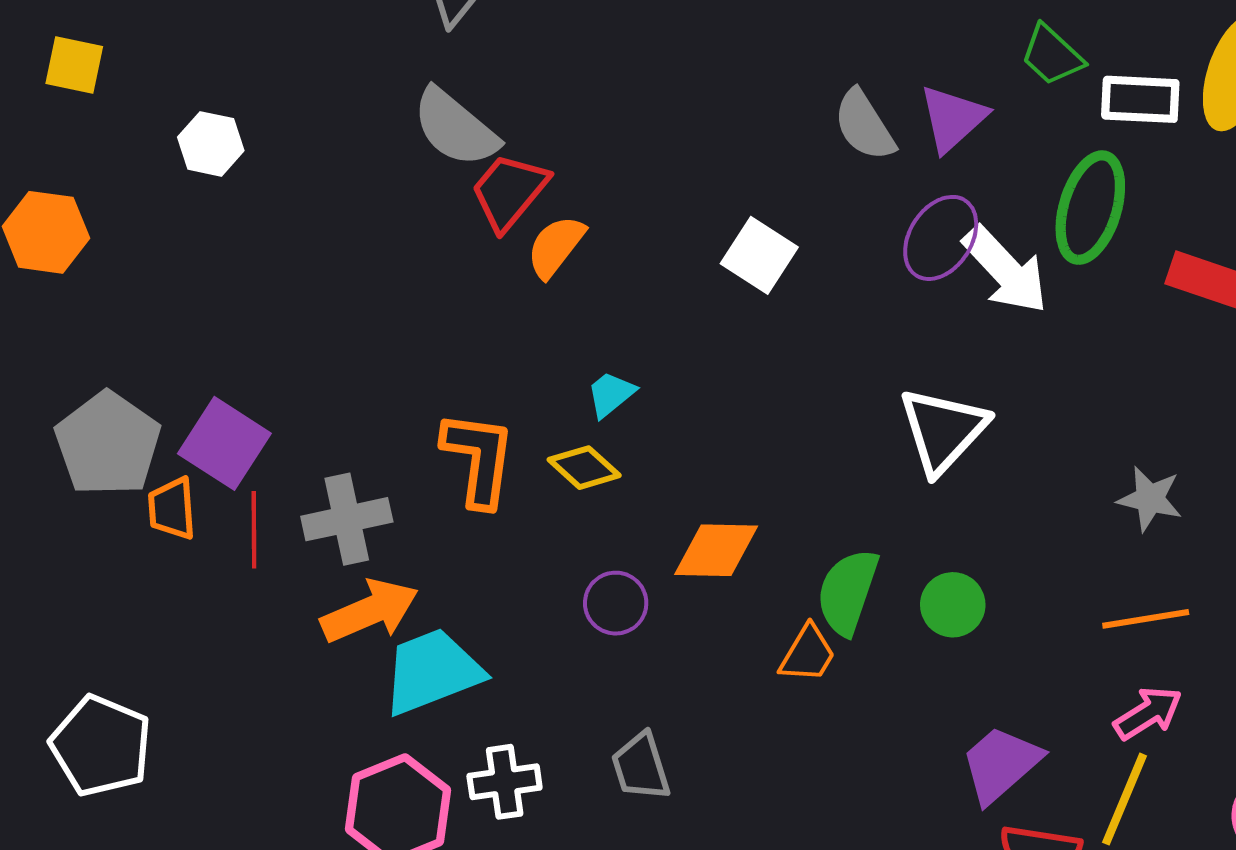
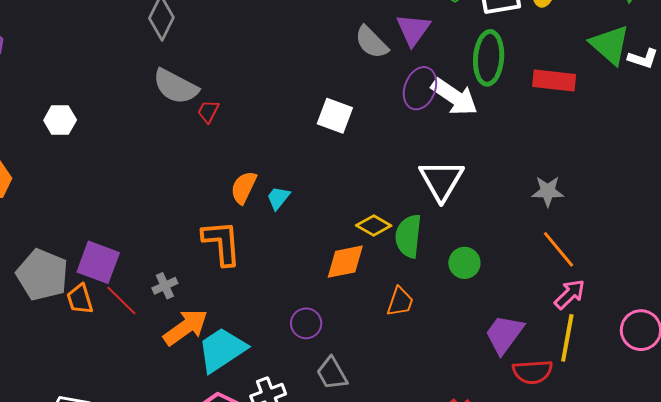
red trapezoid: (509, 191) -> (208, 111), size x0.6
orange semicircle: (556, 246) -> (244, 187), moved
yellow diamond: (584, 468) -> (374, 226), moved
gray cross: (347, 519) -> (165, 286), size x0.6
red line: (254, 530) -> (121, 301), turned -33
green semicircle: (848, 592) -> (408, 236), moved
purple circle: (616, 603) -> (306, 323), moved
orange line: (1146, 619) -> (559, 249), turned 72

